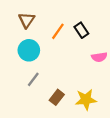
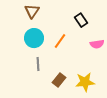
orange line: (58, 31) -> (60, 41), moved
gray line: (33, 79) -> (38, 64), turned -40

